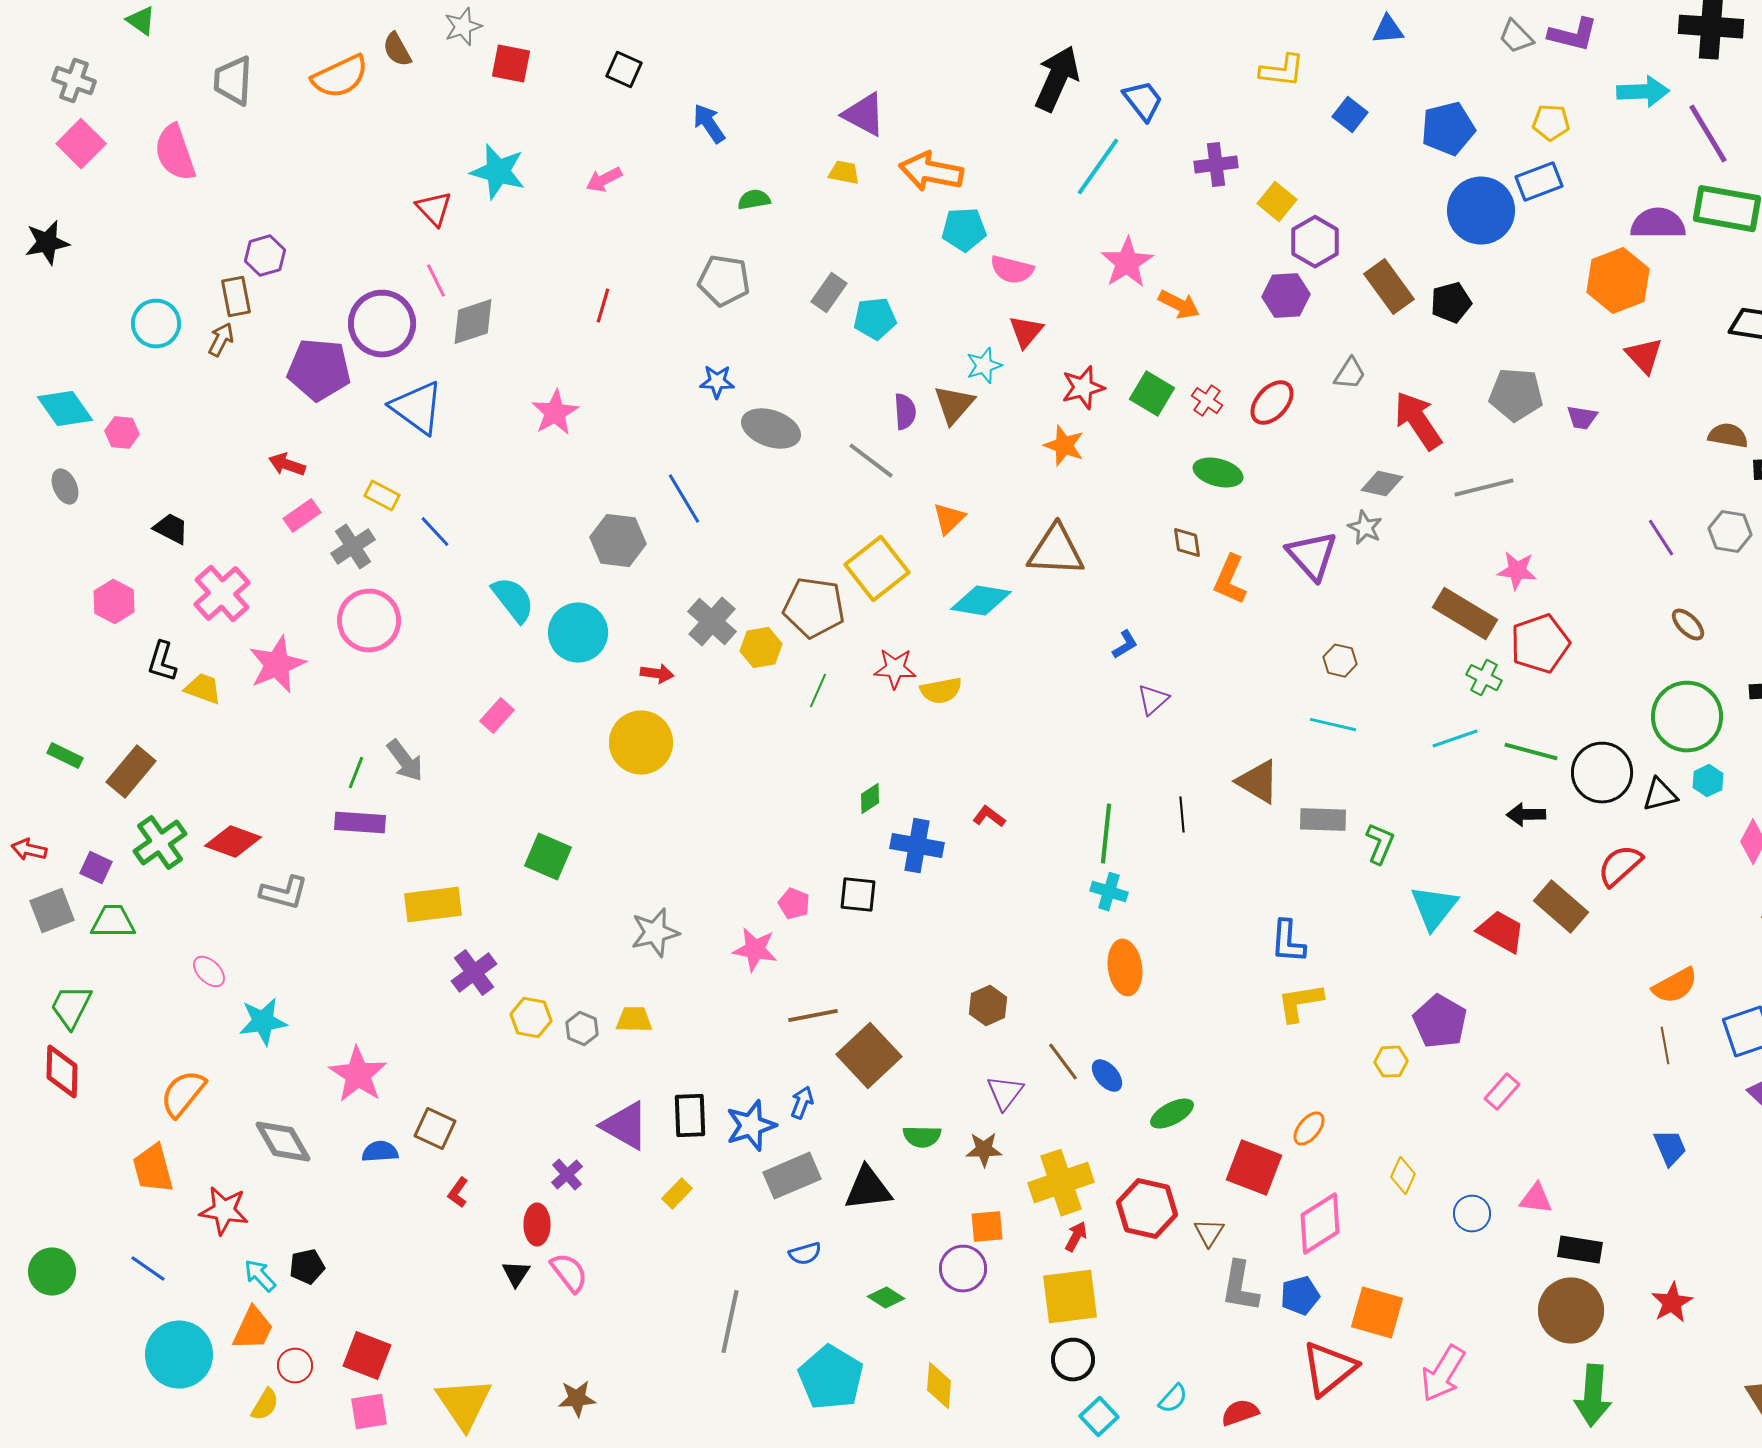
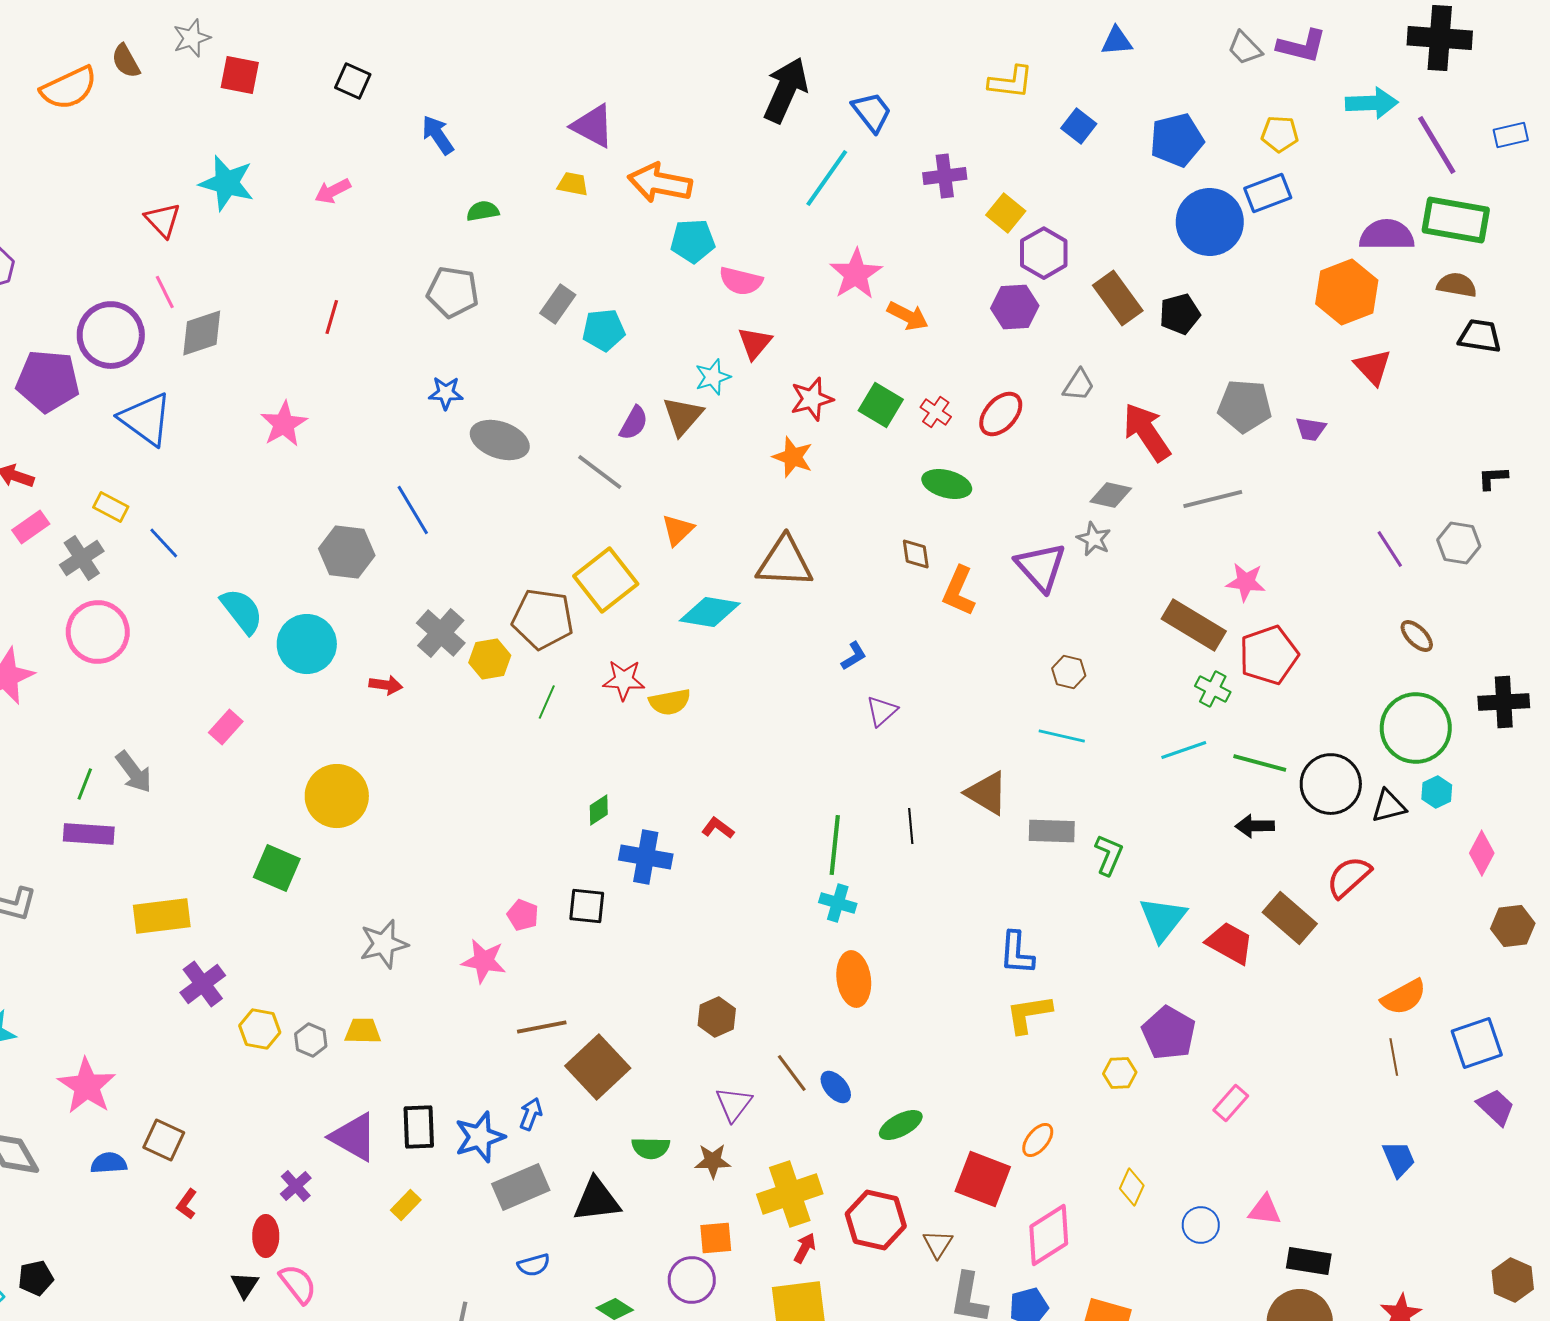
purple semicircle: (905, 412) -> (634, 423), turned 33
brown semicircle: (1728, 436) -> (1457, 285), moved
yellow circle: (641, 743) -> (337, 796), moved

